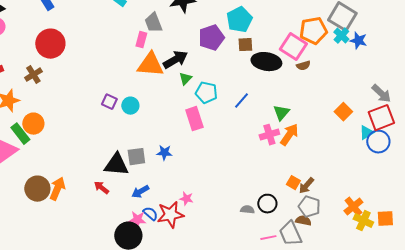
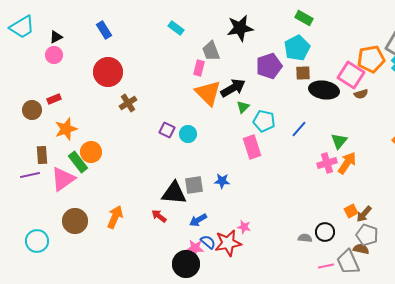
orange triangle: (150, 65) -> (208, 93), turned 40
brown cross: (33, 75) -> (128, 103), moved
orange square: (293, 183) -> (351, 211), turned 32
brown circle: (37, 189) -> (75, 221), moved

